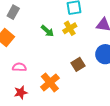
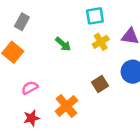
yellow cross: (70, 28) -> (101, 42), moved
pink semicircle: (19, 67) -> (30, 88), turned -32

